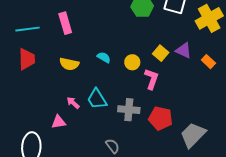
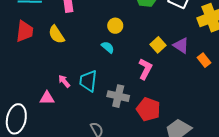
cyan semicircle: (104, 57) -> (108, 47), moved
yellow circle: (132, 62) -> (115, 26), moved
yellow semicircle: (69, 64) -> (56, 35), moved, turned 36
cyan trapezoid: (97, 99) -> (88, 81), turned 30

